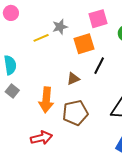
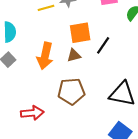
orange square: (84, 44) -> (80, 33), moved
orange arrow: (46, 100) -> (45, 56), moved

